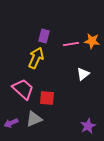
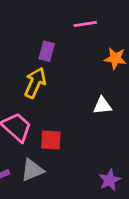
pink line: (71, 44) -> (85, 24), moved
white triangle: (83, 74) -> (102, 106), turned 32

